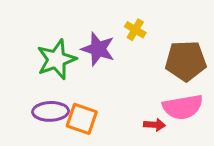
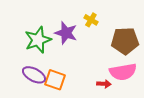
purple ellipse: (51, 111) -> (34, 75), turned 30

